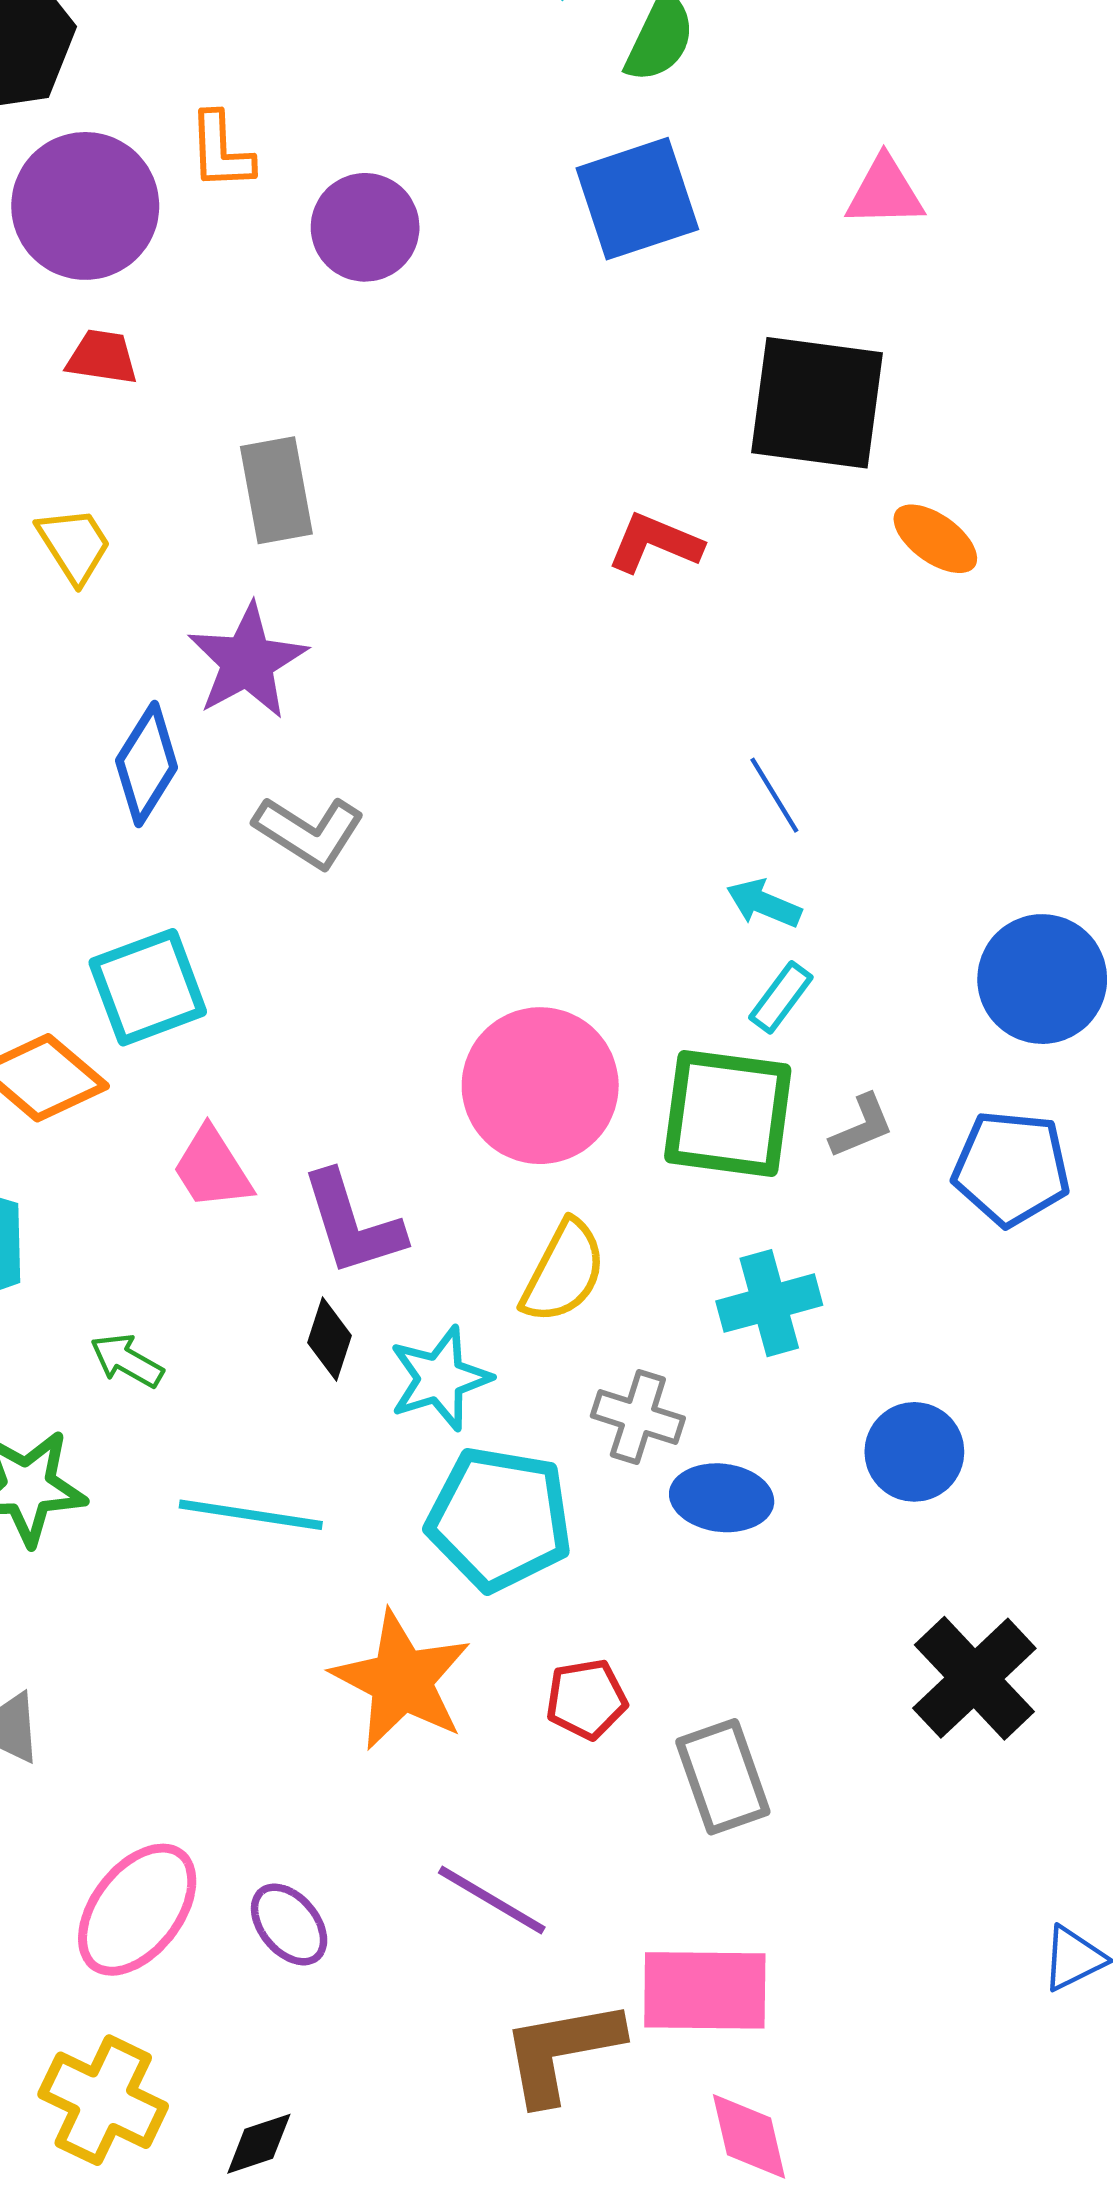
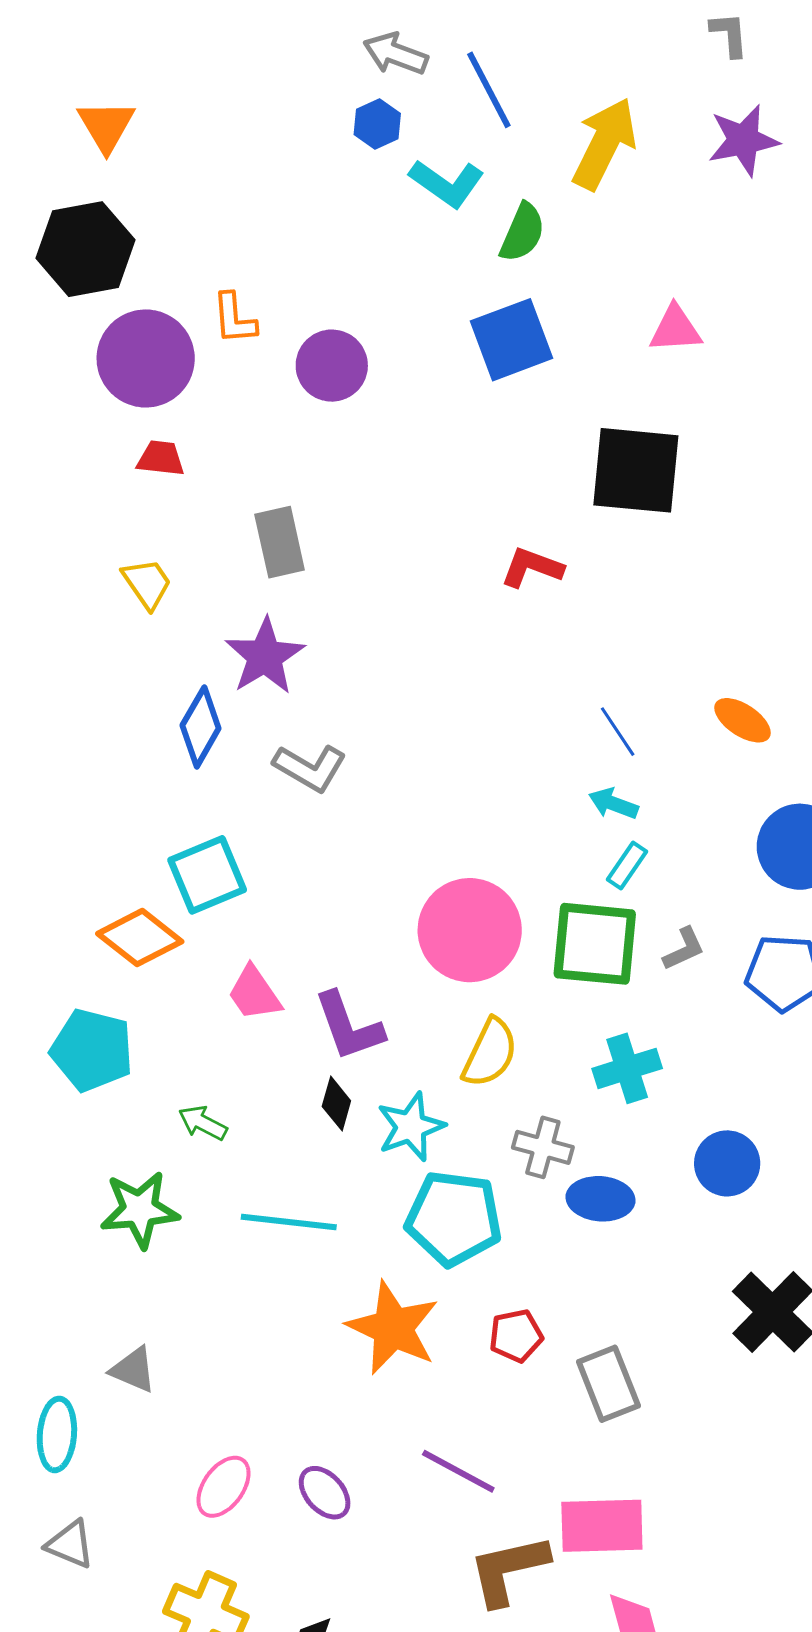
orange ellipse: (935, 539) -> (742, 720), moved
pink ellipse: (137, 1910) -> (223, 1487), size x0.7

